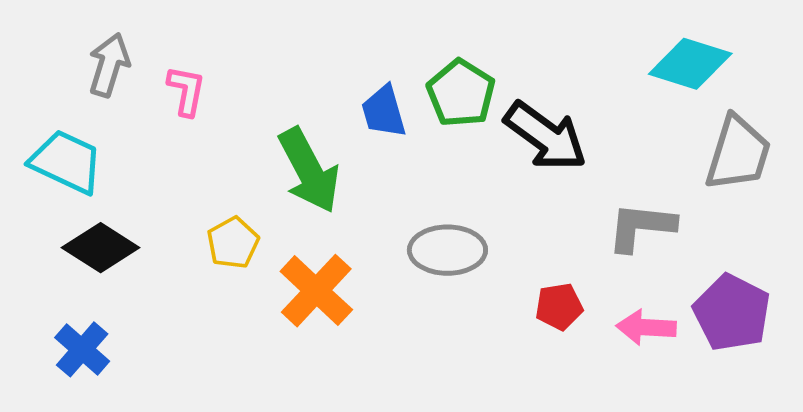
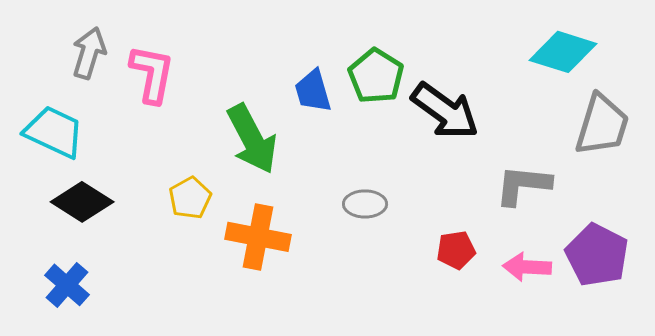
pink L-shape: (186, 91) -> (152, 74), size x1.4
gray ellipse: (447, 250) -> (365, 204), size x0.7
orange cross: (316, 291) -> (258, 237), turned -32

